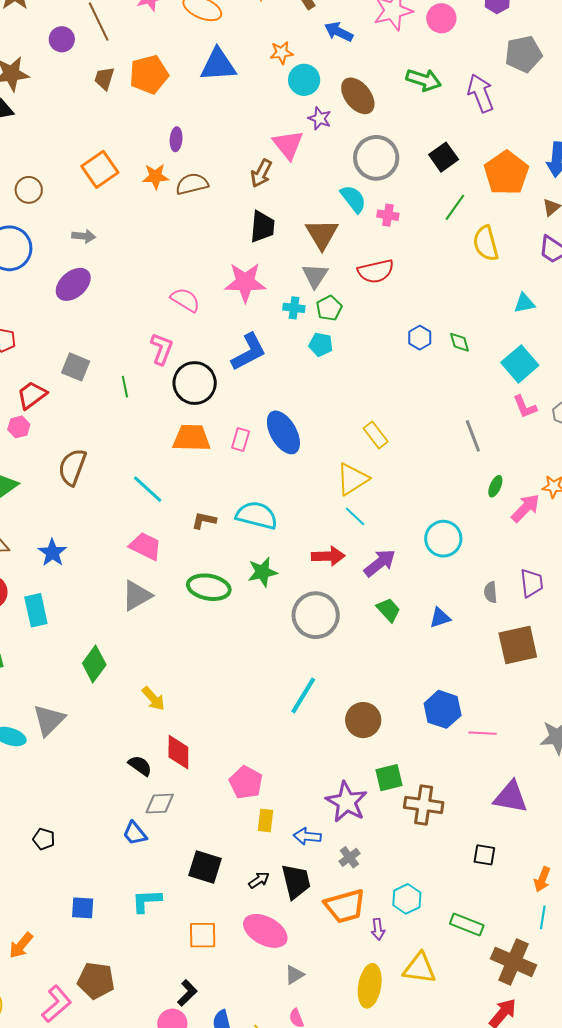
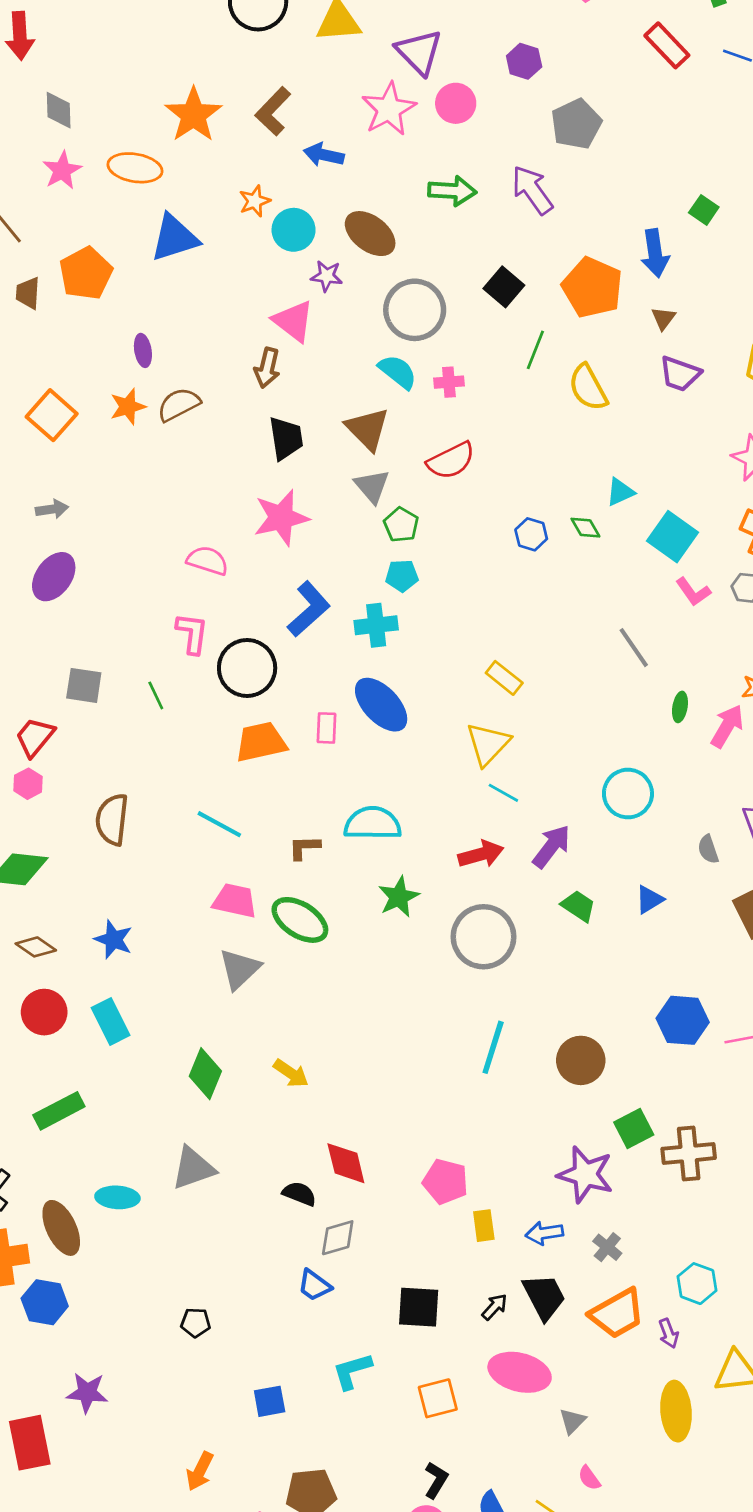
cyan triangle: (524, 303) -> (620, 492), moved
cyan cross: (294, 308) -> (376, 625), moved, size x1.4
green ellipse: (209, 587) -> (300, 920), moved, turned 36
yellow arrow: (153, 699) -> (291, 1073), moved
gray triangle: (49, 720) -> (193, 1168), moved, turned 39

